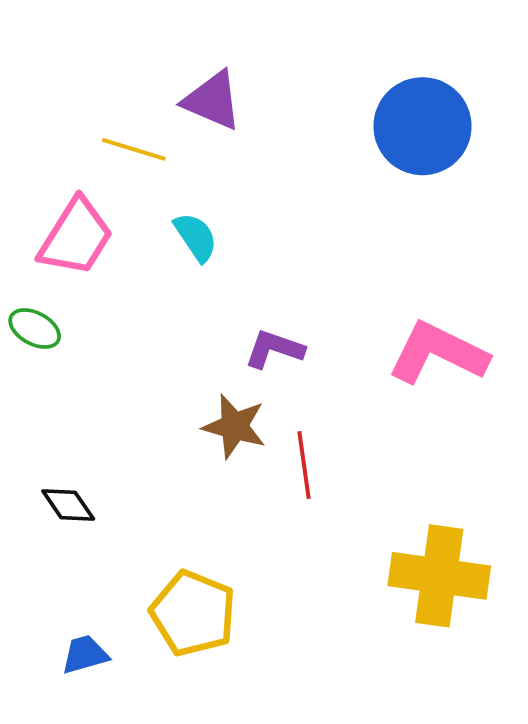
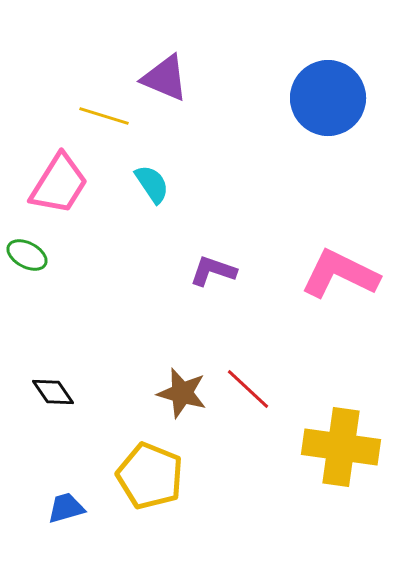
brown star: (234, 426) -> (182, 393), moved
red line: (304, 465) -> (248, 389), moved, turned -39

